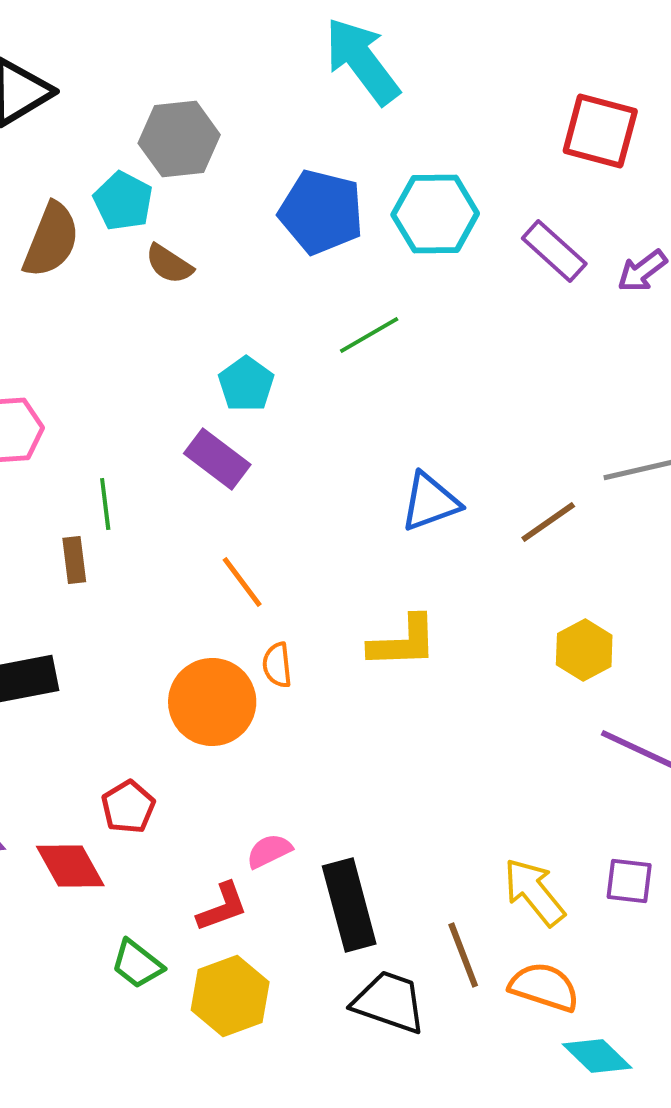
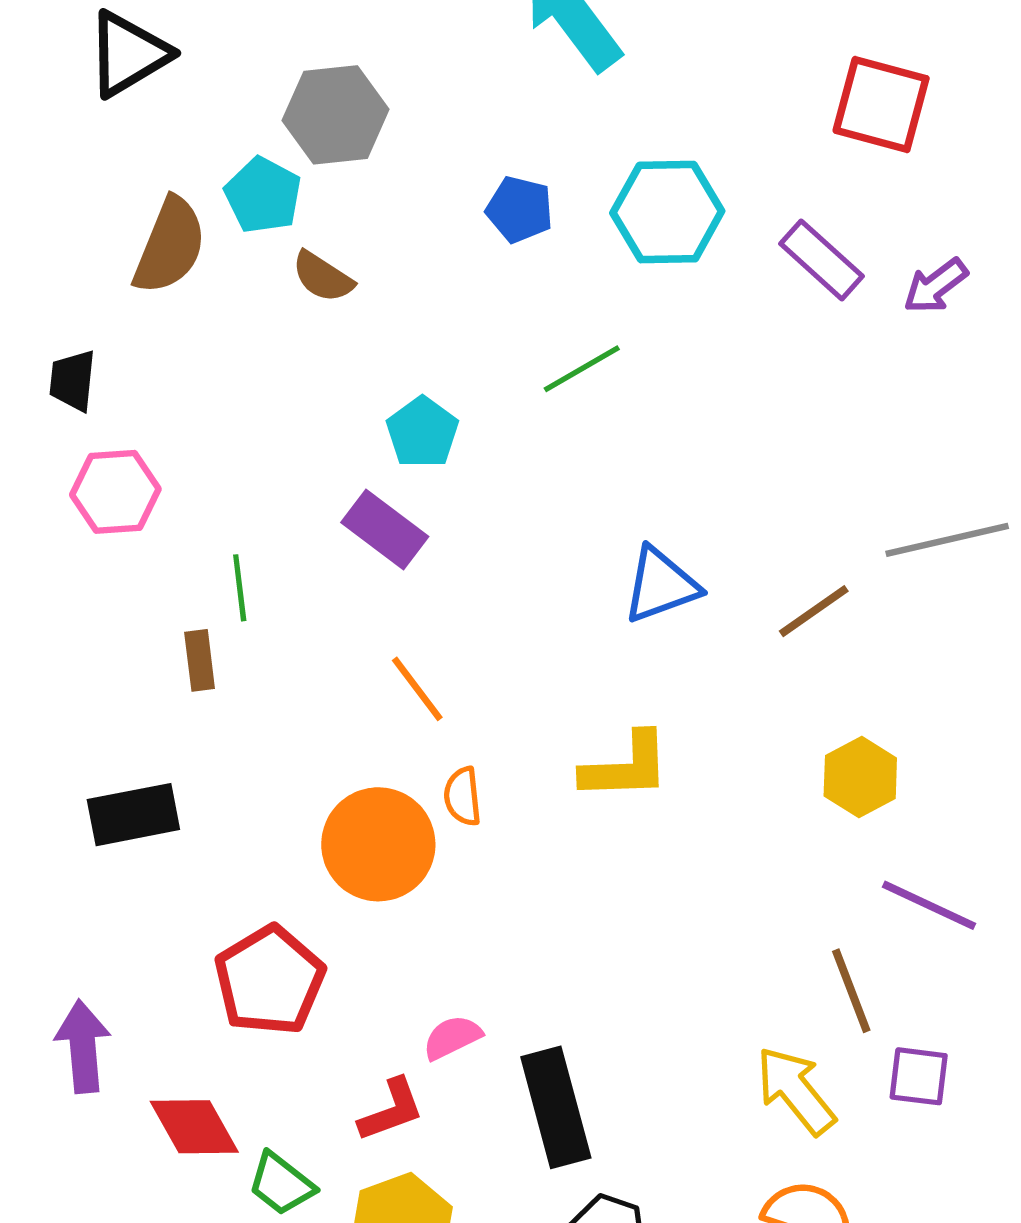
blue pentagon: (321, 212) -> (520, 209), size x0.6
red pentagon: (128, 807) -> (269, 980), size x1.6
red diamond: (70, 866) -> (194, 1127), moved
brown line: (463, 955) -> (851, 991), moved

